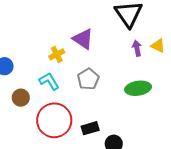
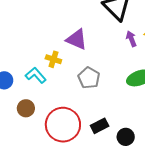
yellow cross: (57, 54) -> (53, 59), turned -35
cyan L-shape: (49, 81) -> (36, 75), moved

